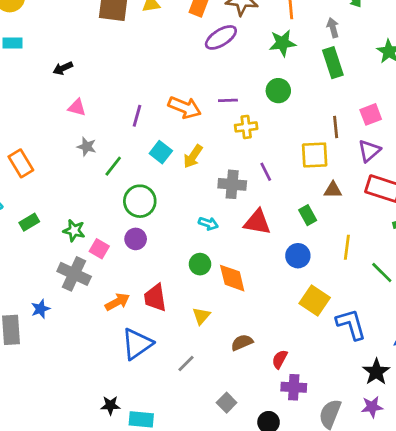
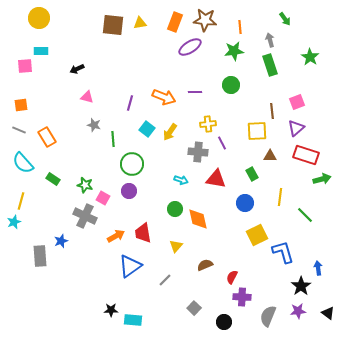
yellow cross: (246, 127) -> (208, 124), moved
green line: (113, 166) -> (113, 139), turned -42
green rectangle: (29, 222) -> (53, 179), turned 64
yellow square: (315, 300) -> (257, 235), turned 30

